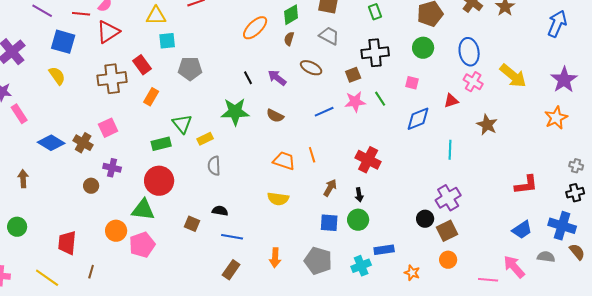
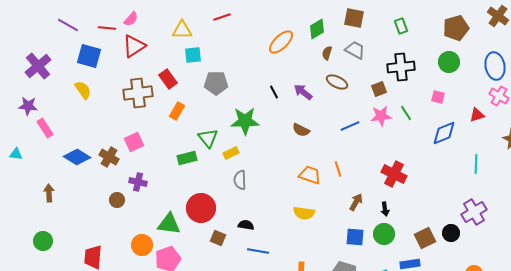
brown semicircle: (289, 39) -> (327, 53), moved
green star: (235, 112) -> (245, 121), moved
red circle: (159, 181) -> (201, 208), moved
brown square: (447, 231) -> (425, 238), moved

